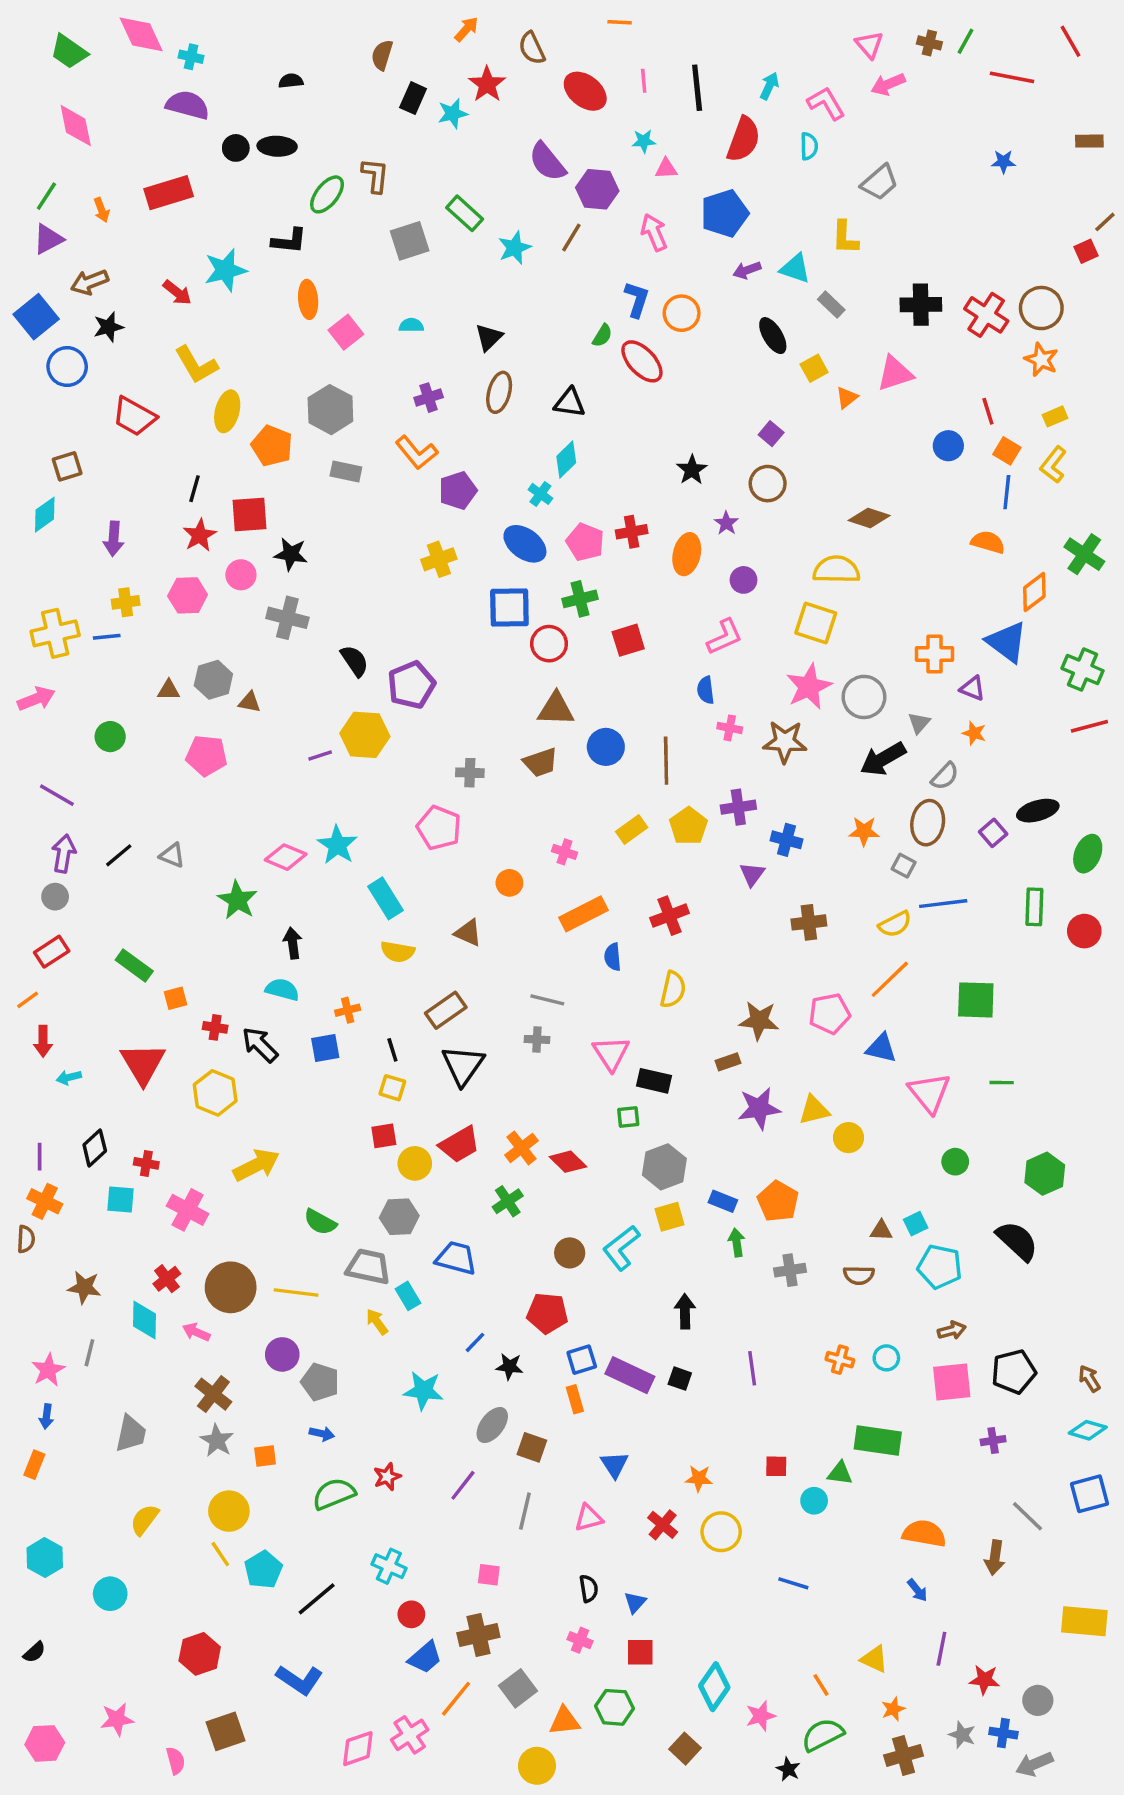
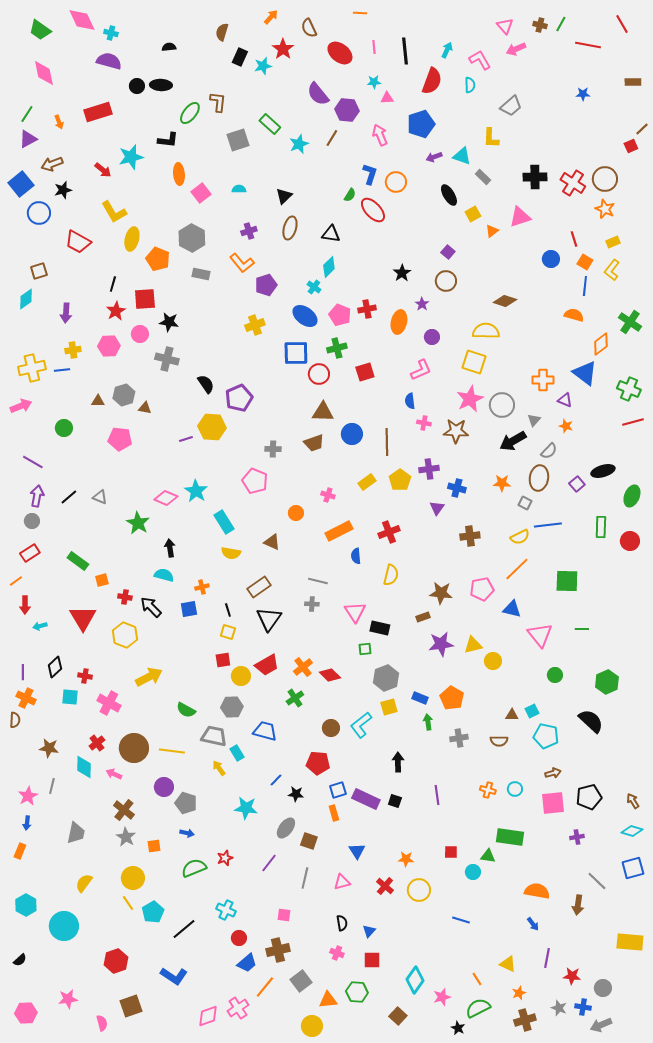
cyan circle: (110, 1594) -> (64, 926), size x1.5

